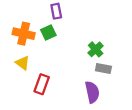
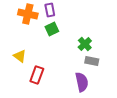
green square: (48, 33) -> (52, 29), moved
orange cross: (24, 34) -> (28, 14), moved

